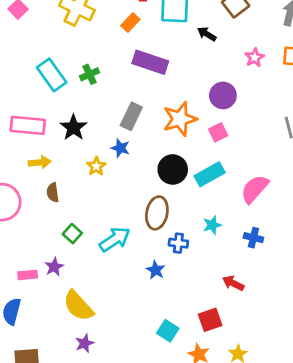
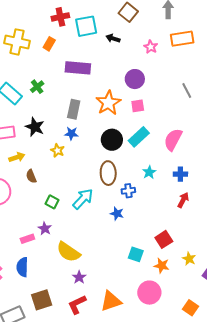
orange rectangle: (130, 23) -> (49, 44), moved
pink square: (218, 132) -> (138, 106), turned 32
red arrow: (233, 283) -> (183, 200), moved, turned 105

